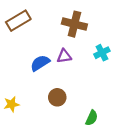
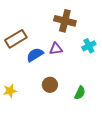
brown rectangle: (18, 21) -> (16, 39), moved
green semicircle: (92, 118) -> (80, 93), moved

